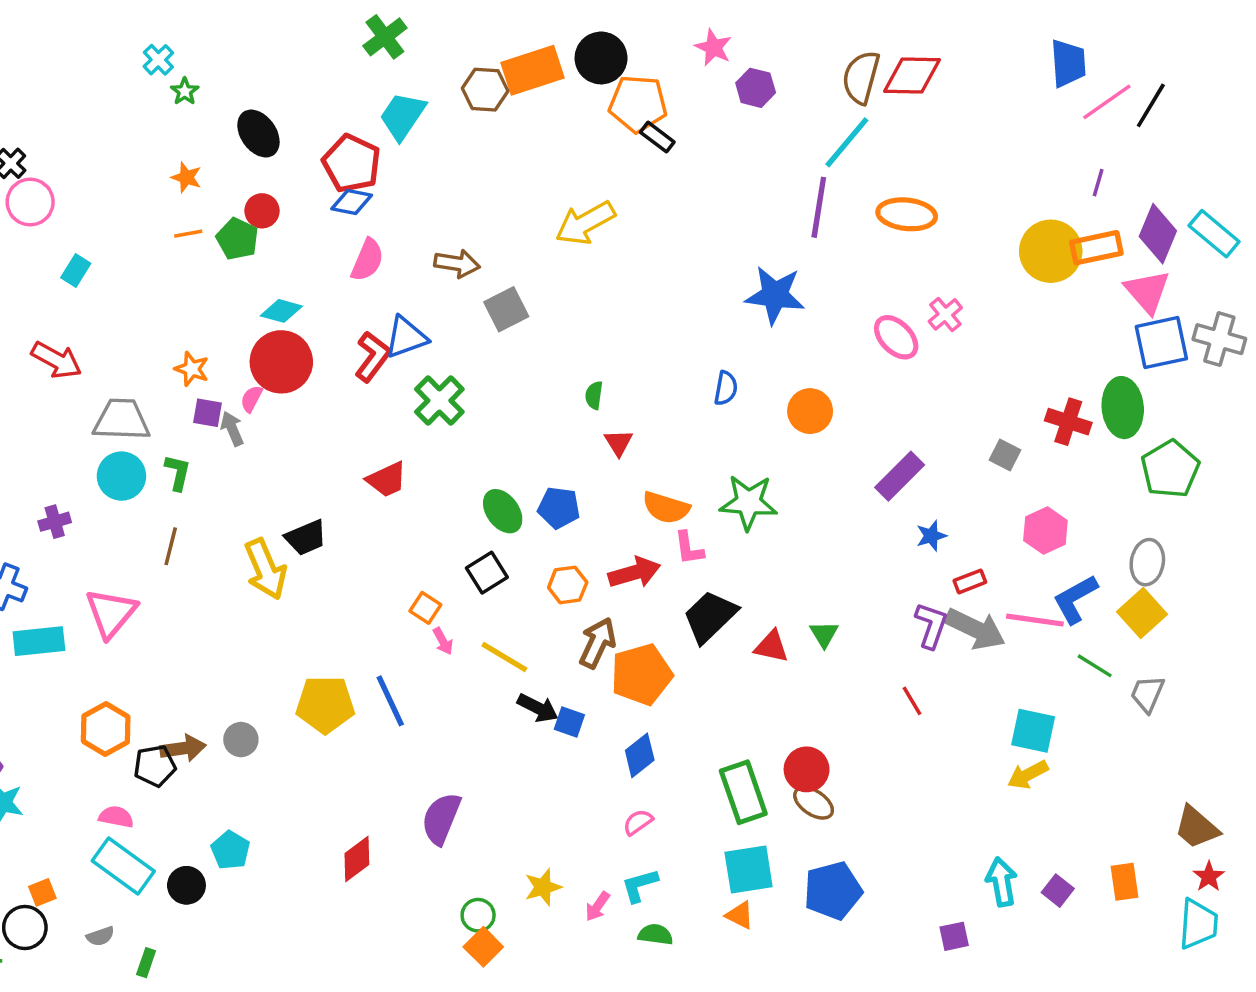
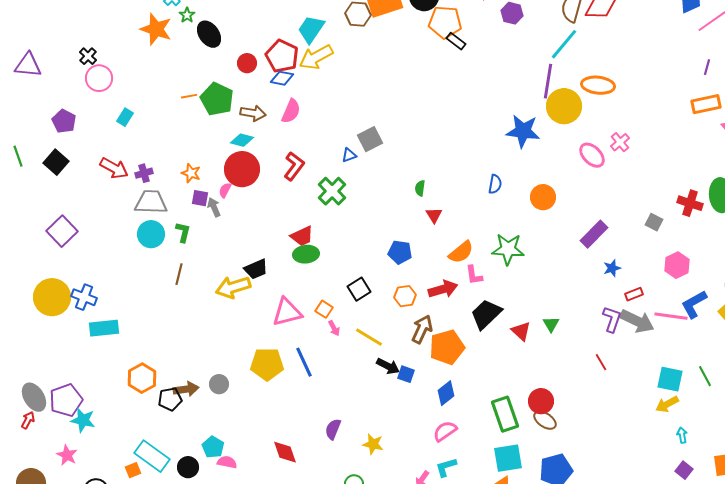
black ellipse: (258, 134) -> (209, 34), moved
orange star: (186, 177) -> (156, 29), moved, size x1.8
red circle: (262, 211) -> (247, 63), moved
yellow arrow: (585, 223) -> (316, 57), moved
green pentagon: (237, 239) -> (217, 99), size x1.4
yellow circle: (1051, 251) -> (564, 106), moved
brown arrow: (457, 263) -> (253, 113), moved
blue triangle: (406, 337) -> (349, 155), moved, size x0.6
orange semicircle: (666, 508) -> (461, 252), turned -56
green ellipse: (503, 511) -> (306, 254), moved, turned -60
purple cross: (55, 522) -> (144, 173), moved
yellow arrow: (266, 569) -> (233, 287), turned 96
pink triangle: (111, 613) -> (287, 312), moved, turned 36
red triangle: (771, 646) -> (521, 331), turned 30
green line: (1095, 666) -> (705, 376), moved, turned 30
pink semicircle: (116, 817) -> (227, 462), moved
purple semicircle: (441, 819) -> (333, 429), size x0.7
pink semicircle: (638, 822) -> (445, 431), size x1.4
red diamond: (357, 859) -> (285, 452), turned -72
cyan arrow: (1002, 882) -> (682, 435), moved, size x0.6
yellow star: (543, 887) -> (373, 444), moved, turned 30
orange square: (42, 892) -> (133, 470), moved

